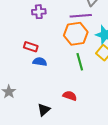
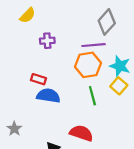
blue semicircle: (40, 62) -> (48, 96), size x1.5
red semicircle: (70, 96) -> (81, 133), size x1.5

